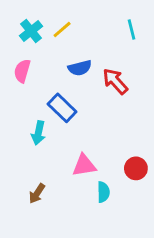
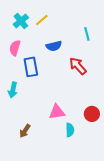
cyan line: (131, 30) -> (87, 34), moved
red arrow: (115, 81) -> (78, 66), moved
blue rectangle: (62, 108) -> (31, 67), moved, turned 36
cyan arrow: (38, 133) -> (13, 90), moved

